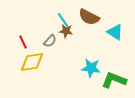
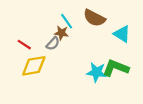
brown star: (66, 31) -> (61, 33), moved
red line: (23, 42) -> (24, 45), turned -32
green L-shape: (114, 80) -> (116, 68), moved

